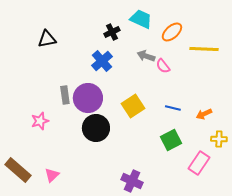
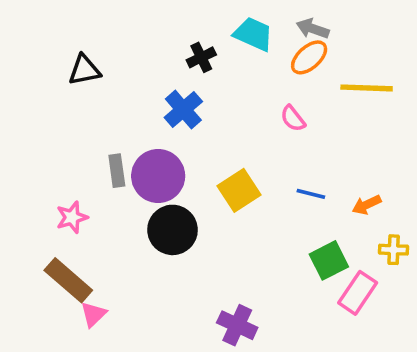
gray arrow: (146, 56) -> (313, 29), moved
green square: (171, 140) -> (329, 260), moved
brown rectangle: (18, 170) -> (68, 280), moved

